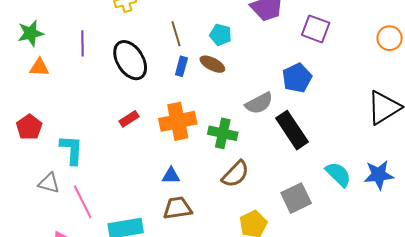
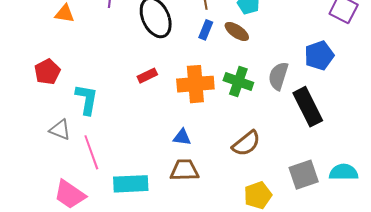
gray semicircle: (259, 103) -> (278, 76), turned 128
green cross: (223, 133) -> (238, 81), moved
cyan semicircle: (338, 174) -> (344, 172), moved, turned -52

